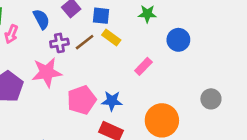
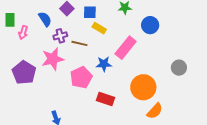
brown line: (85, 42) -> (79, 43), moved, turned 56
pink rectangle: (143, 66) -> (126, 48), size x1.6
blue star: (112, 101) -> (104, 64), moved

